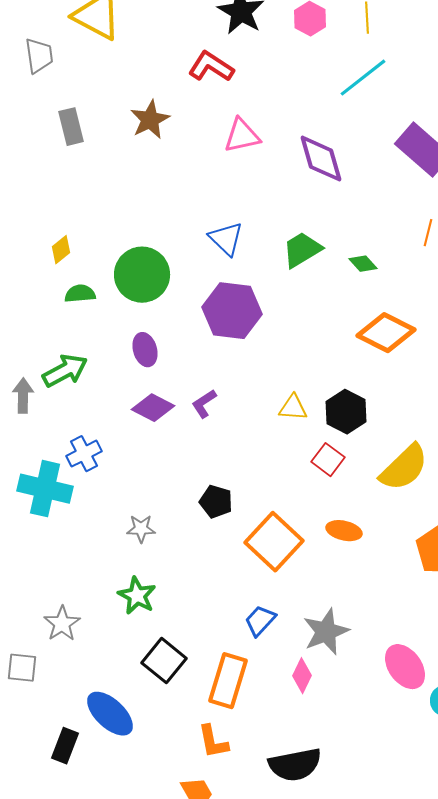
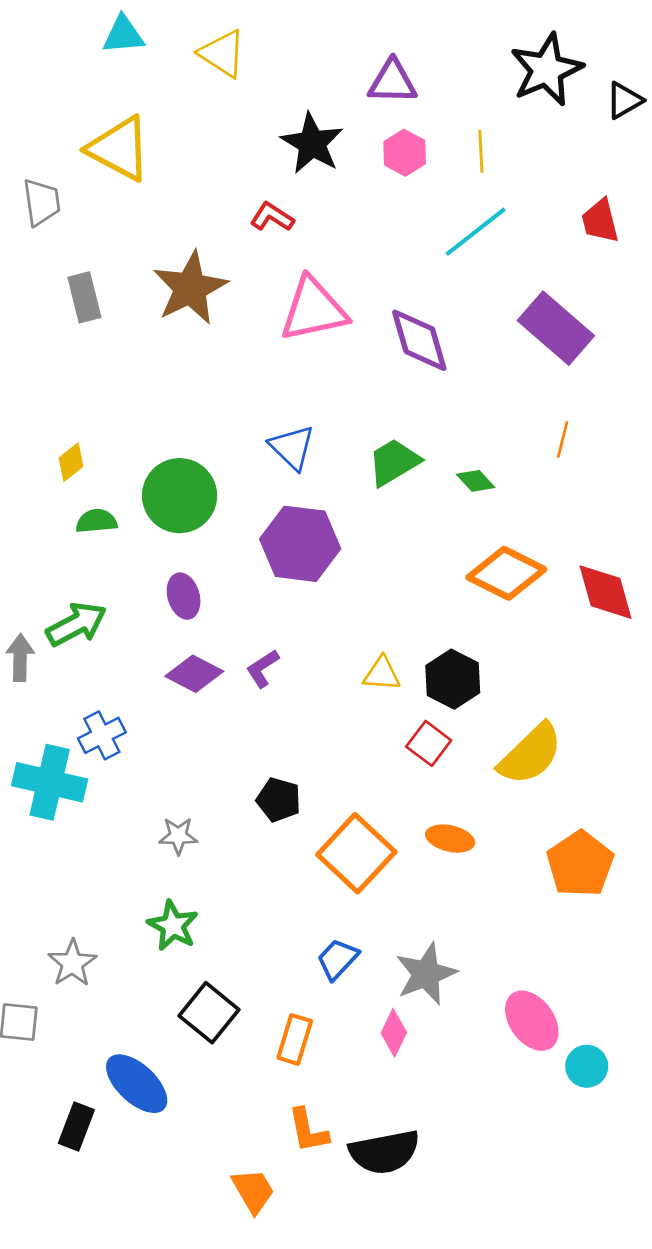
red L-shape: (211, 67) -> (272, 217), size x0.7
brown star: (150, 120) -> (190, 288), size x1.4
pink triangle: (242, 136) -> (313, 309), size x1.4
orange rectangle: (228, 681) -> (295, 1039), size x0.7
orange L-shape: (213, 742) -> (308, 1131), moved

